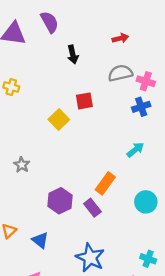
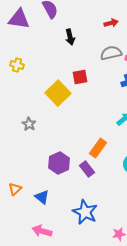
yellow square: (59, 120) -> (58, 93), size x1.4
gray star: (22, 165) -> (29, 124), moved

